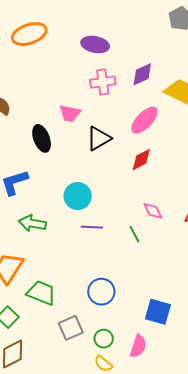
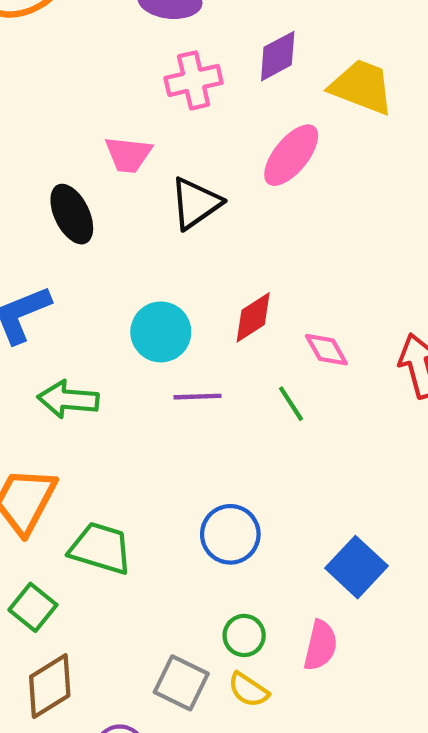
red diamond: (141, 160) -> (253, 317), moved
blue square: (158, 312) -> (356, 567), turned 32
gray square: (71, 328) -> (181, 683), moved, turned -35

